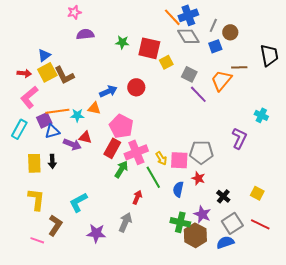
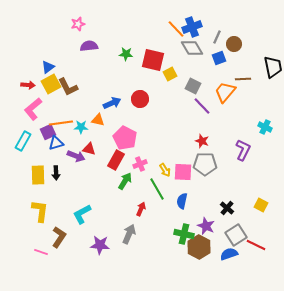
pink cross: (136, 152) -> (140, 164), size x0.6
red star: (198, 178) -> (202, 141), moved
red line: (260, 224) -> (256, 245), moved

